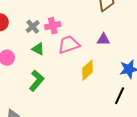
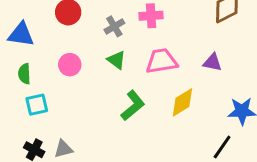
pink cross: (53, 26) -> (151, 16), moved
green L-shape: (37, 81) -> (133, 106), moved

